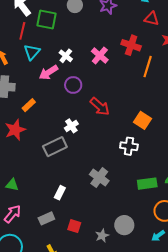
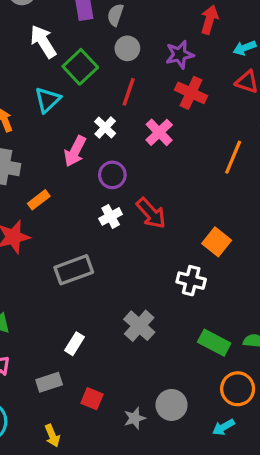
green square: (47, 19) -> (80, 67), turned 30
red line: (22, 31) -> (129, 92), moved
red cross: (131, 45) -> (191, 93), moved
cyan triangle: (32, 52) -> (47, 100), moved
pink arrow: (48, 72) -> (75, 151), turned -36
white cross: (71, 126) -> (111, 216), moved
green rectangle: (147, 184) -> (214, 343), turned 30

